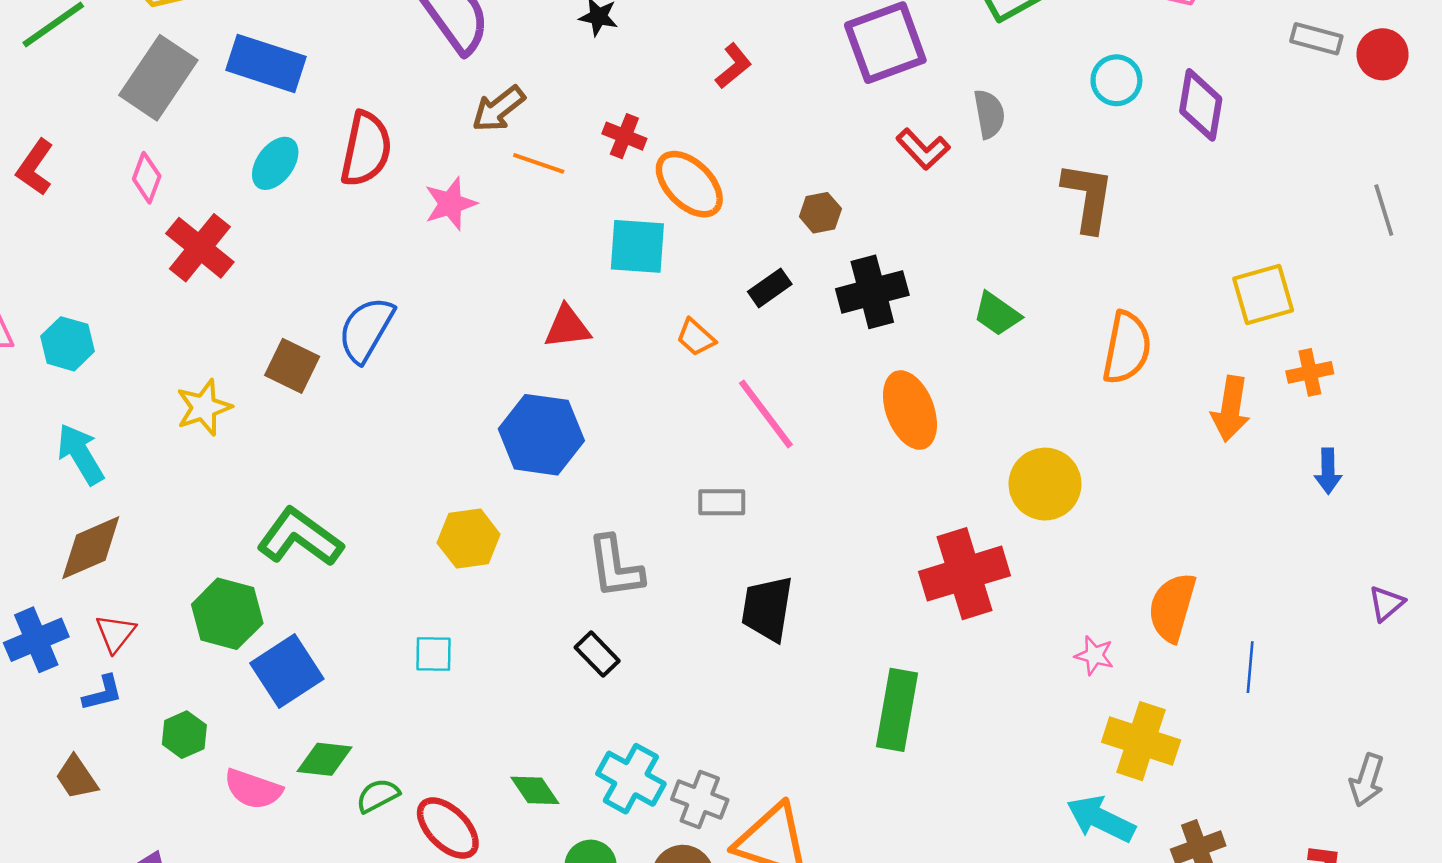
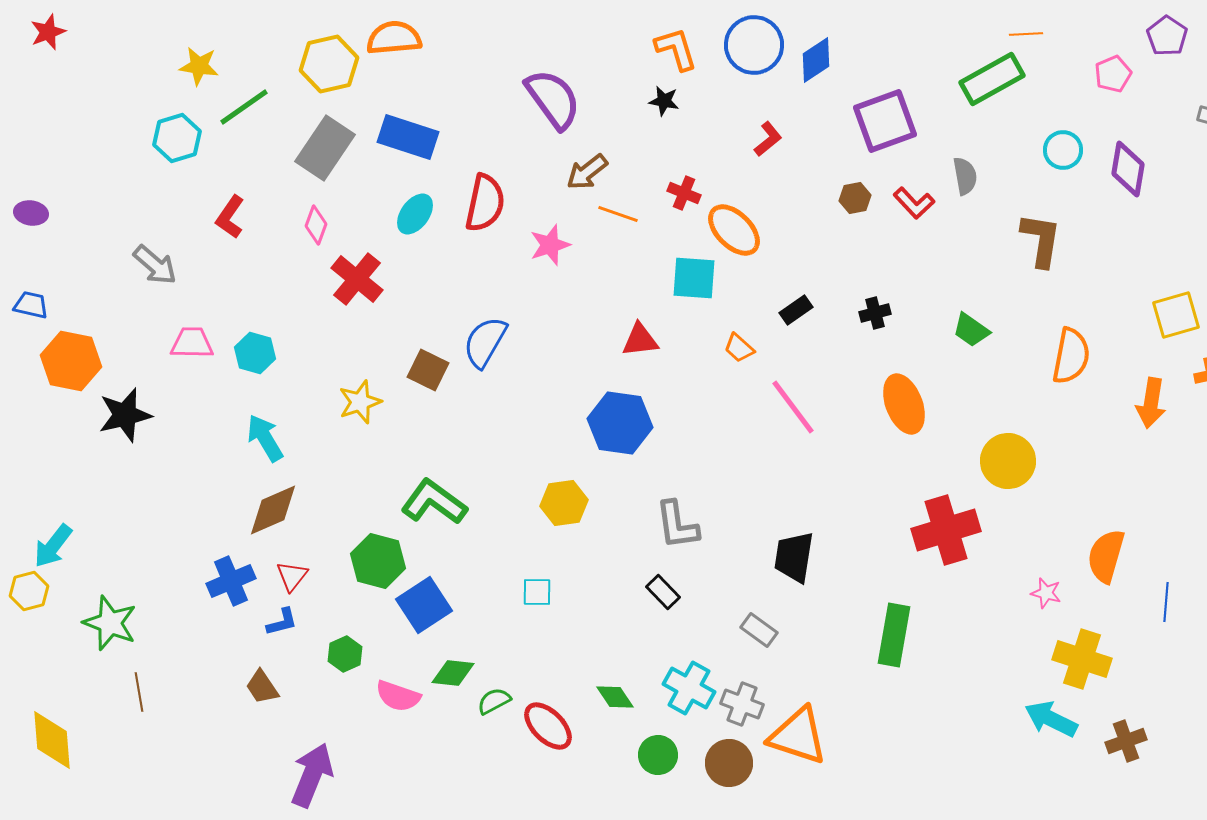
brown hexagon: (820, 213) -> (855, 198), moved
black cross: (872, 292) -> (875, 313), size x0.6
gray rectangle: (722, 502) -> (759, 630), moved, turned 36

